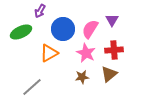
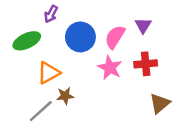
orange triangle: (49, 53) -> (48, 73), moved
brown triangle: (109, 74) -> (160, 103), moved
brown star: (82, 77) -> (65, 96), moved

